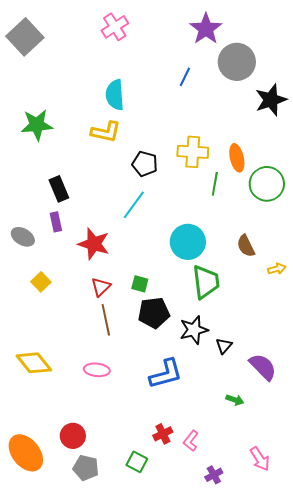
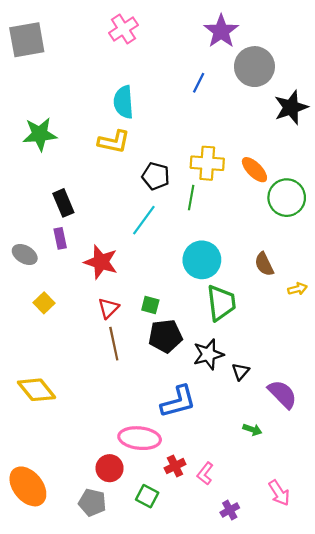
gray square: (25, 37) -> (27, 40), turned 33
orange ellipse: (237, 158) -> (254, 170), turned -32
green line: (215, 184) -> (191, 198), moved
pink ellipse: (97, 370) -> (140, 438), moved, size x1.5
red circle: (73, 436) -> (110, 468), moved

